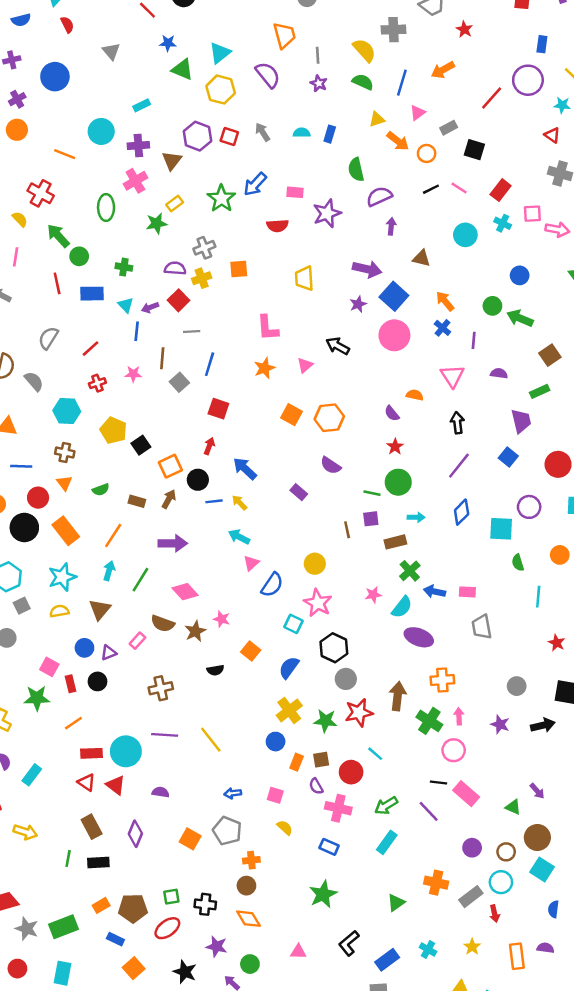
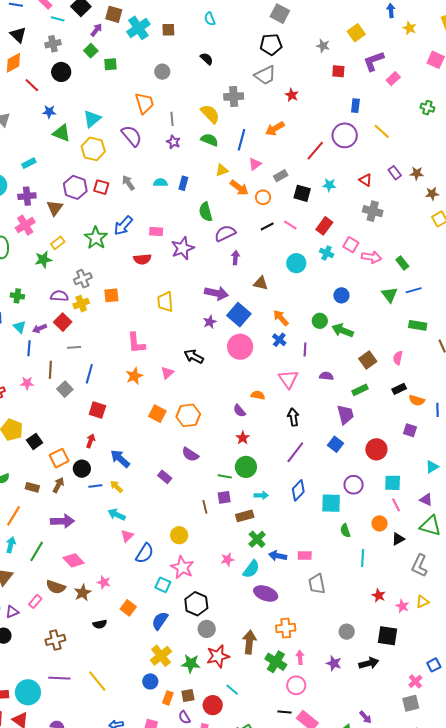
cyan star: (562, 105) -> (329, 185), moved
pink square: (532, 214) -> (351, 245), turned 35

